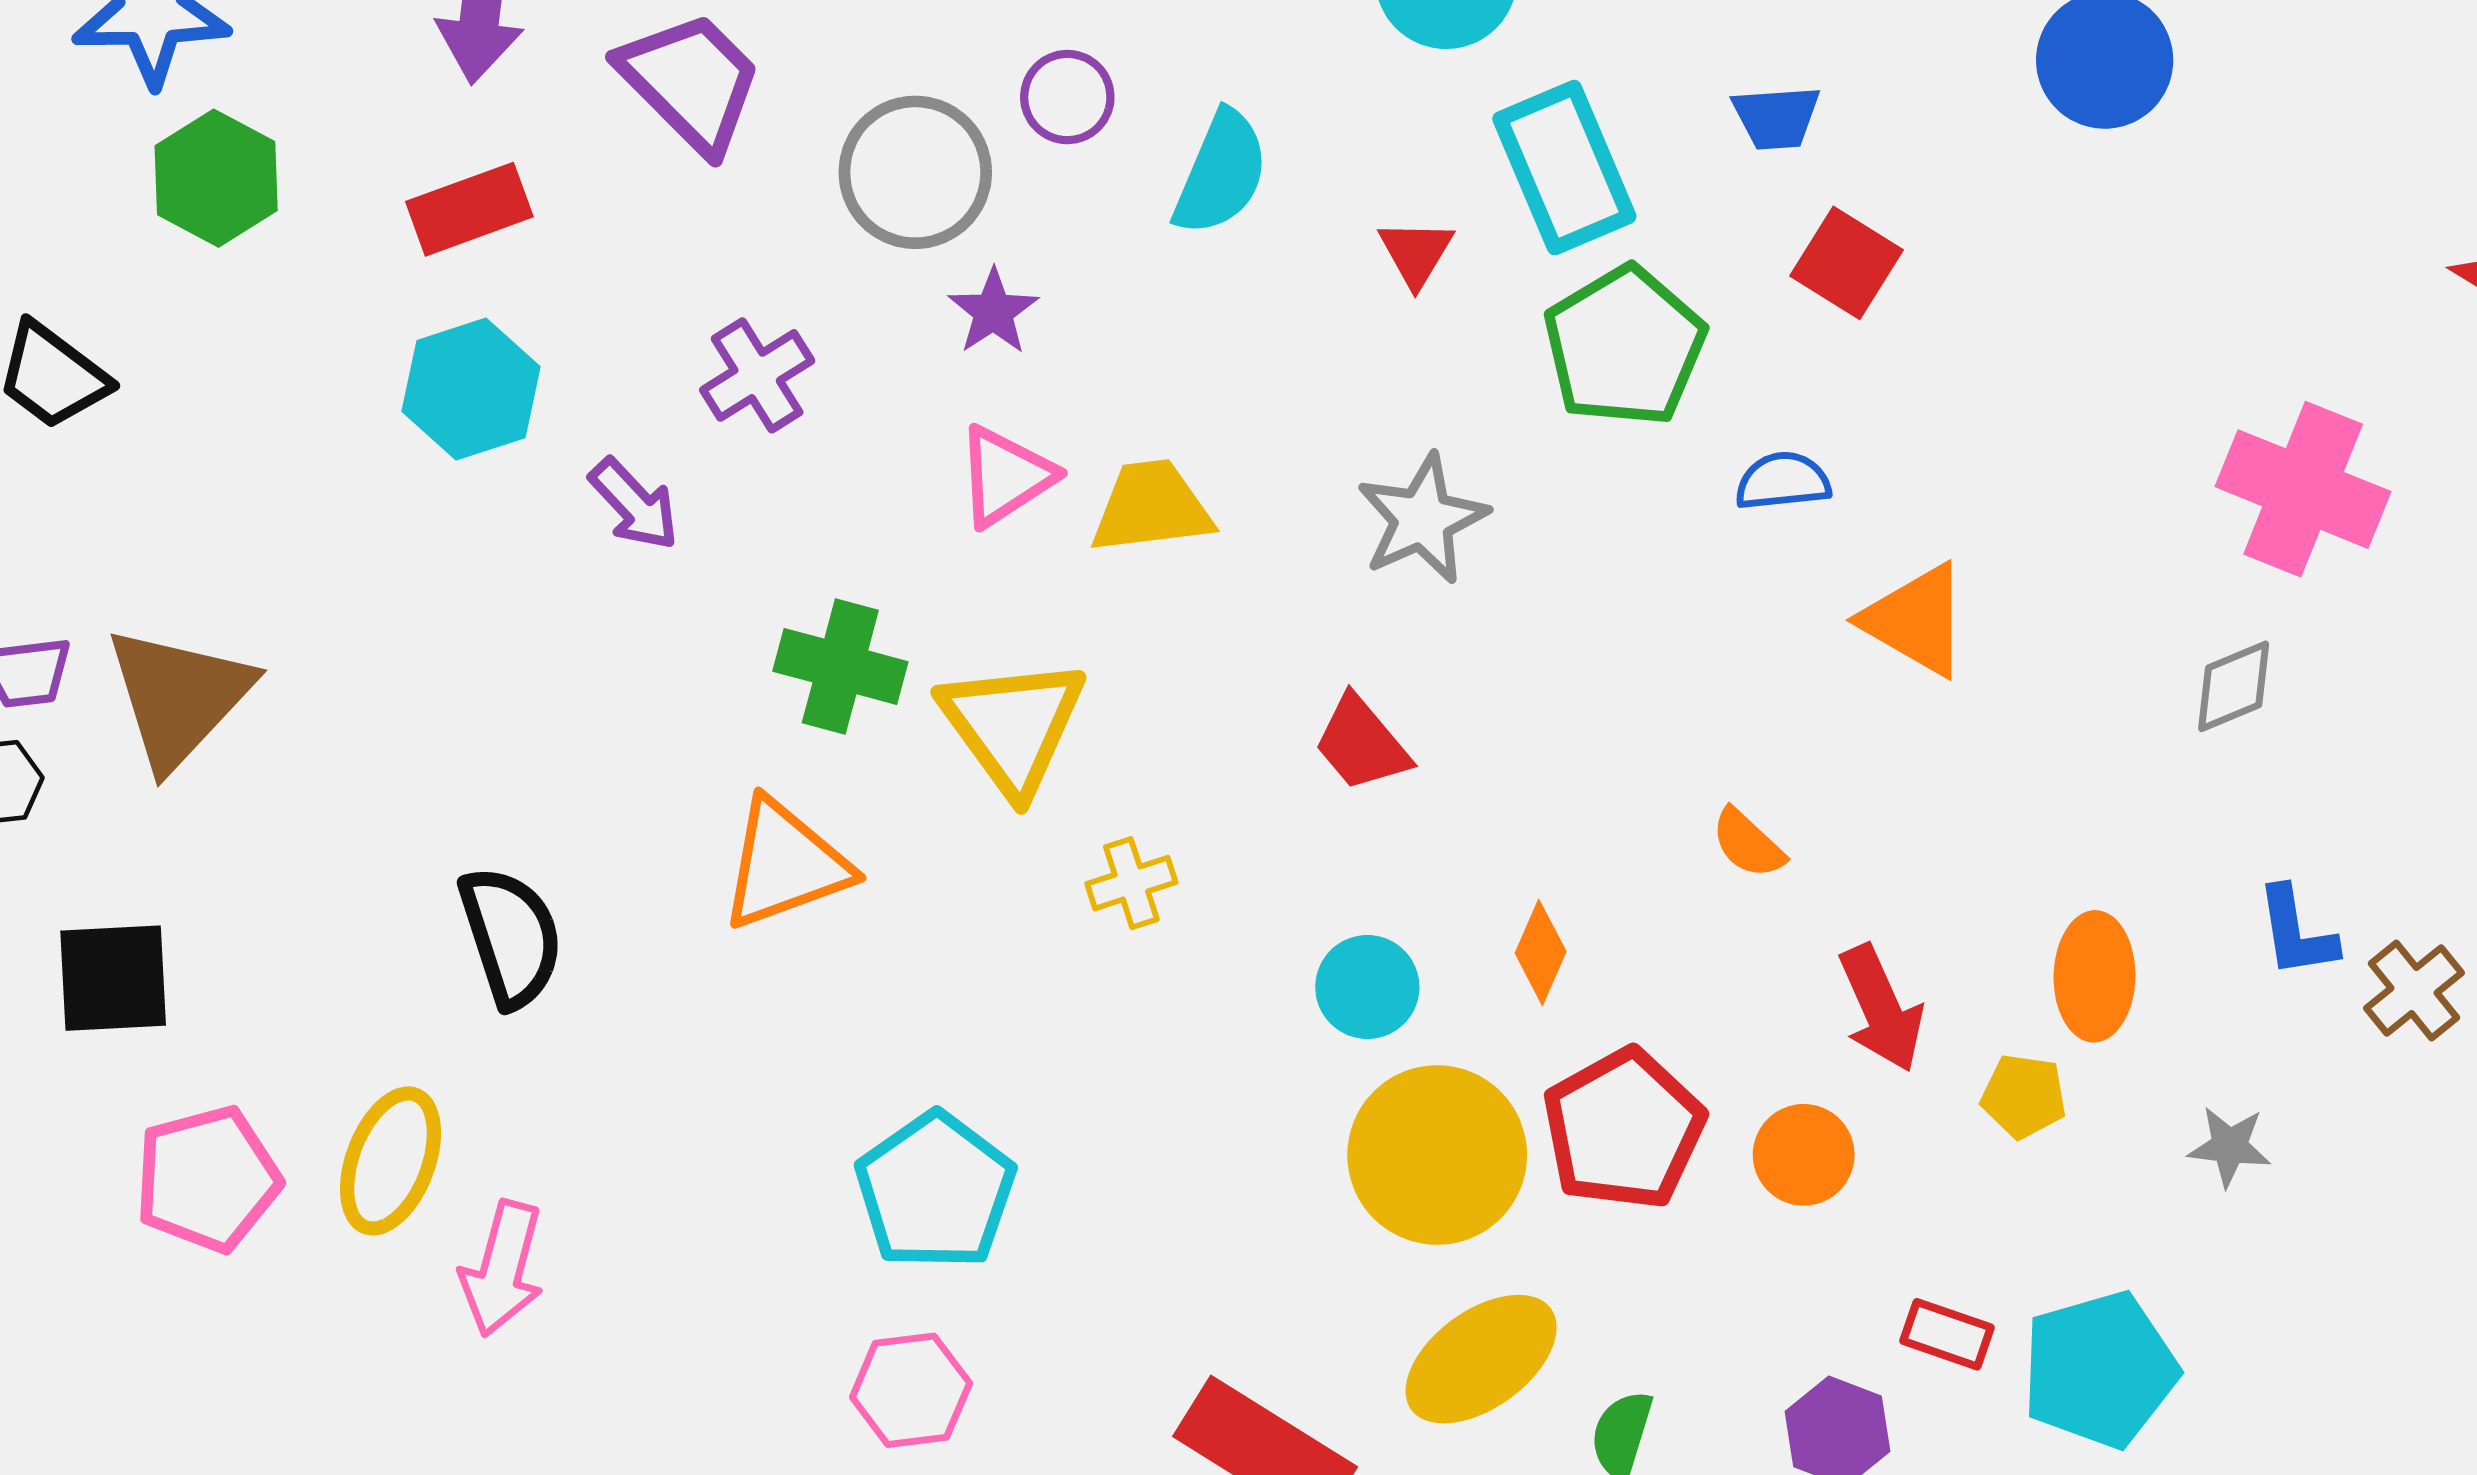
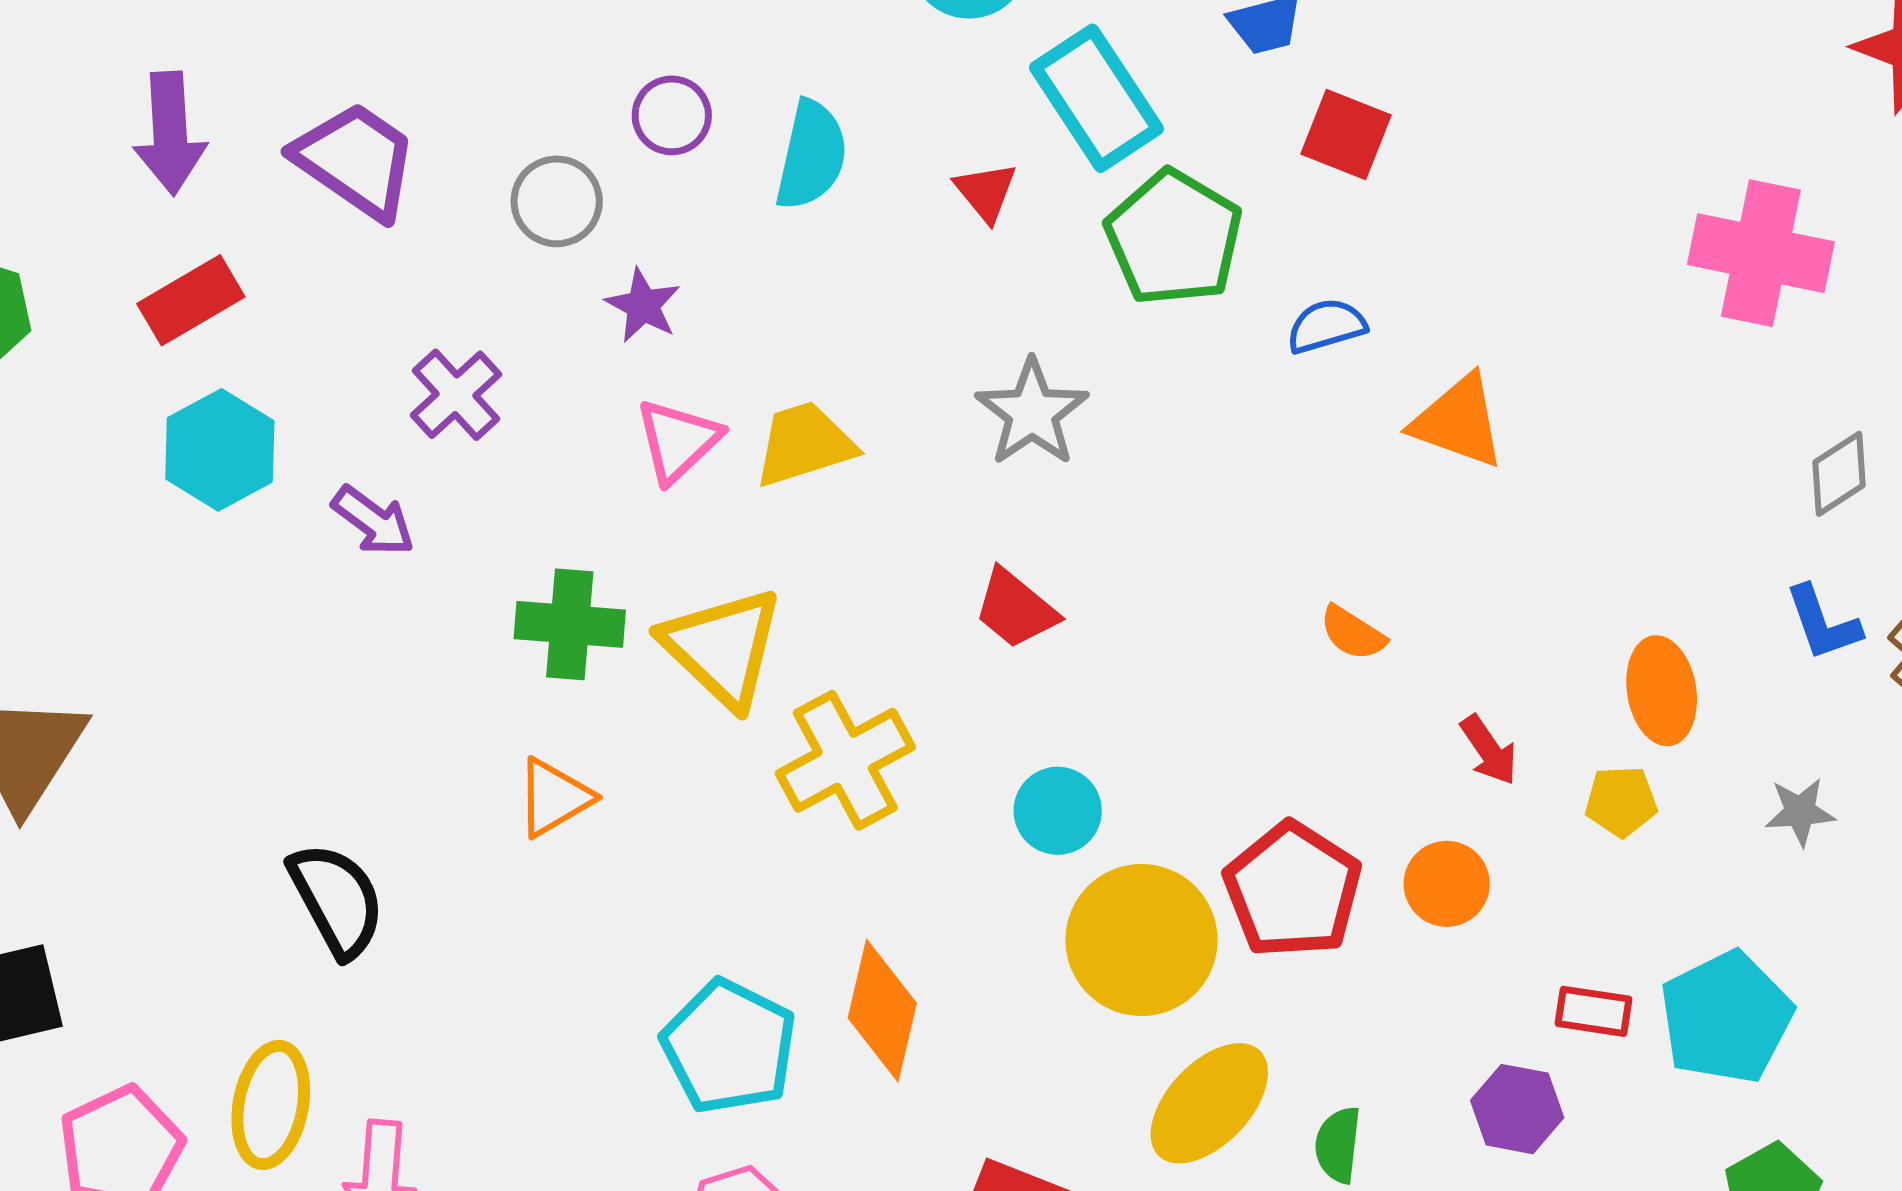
gray circle: (915, 172) -> (557, 201), size x0.7
gray diamond: (2234, 686) -> (1839, 474), moved
orange triangle: (785, 864) -> (554, 798), size x0.7
yellow cross: (1131, 883) -> (845, 760), size x1.8
orange diamond: (1541, 952) -> (882, 1011), moved, size x1.6
red arrow: (1881, 1008) -> (1489, 750), size x0.7

